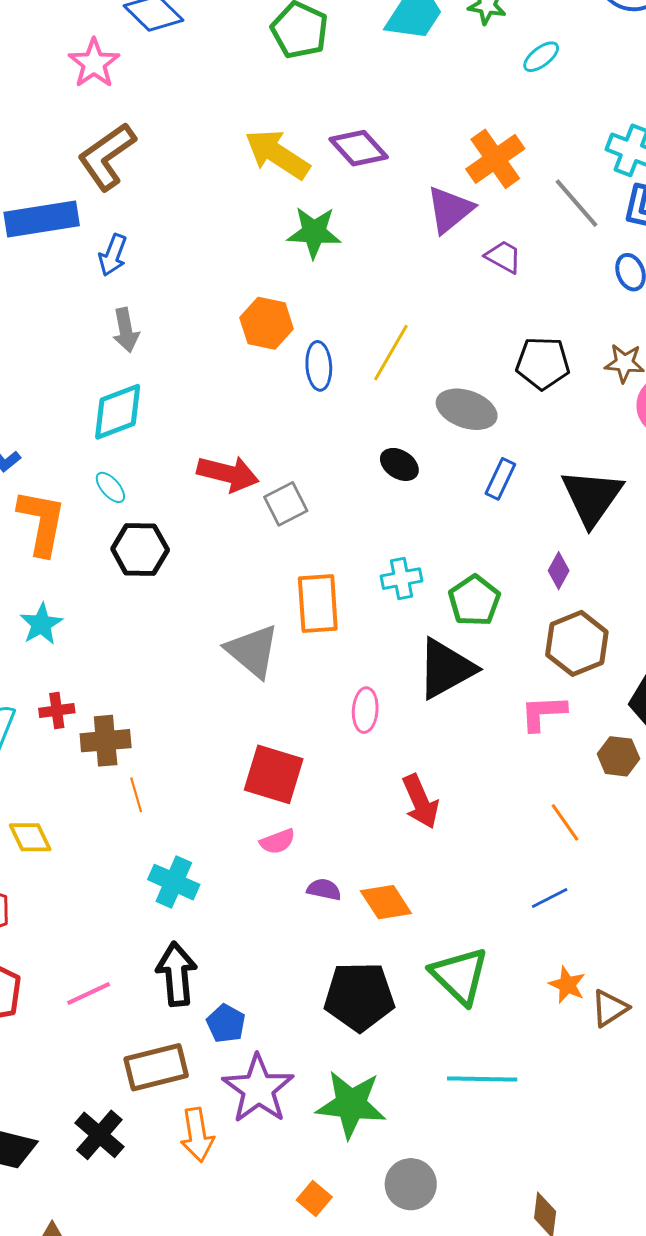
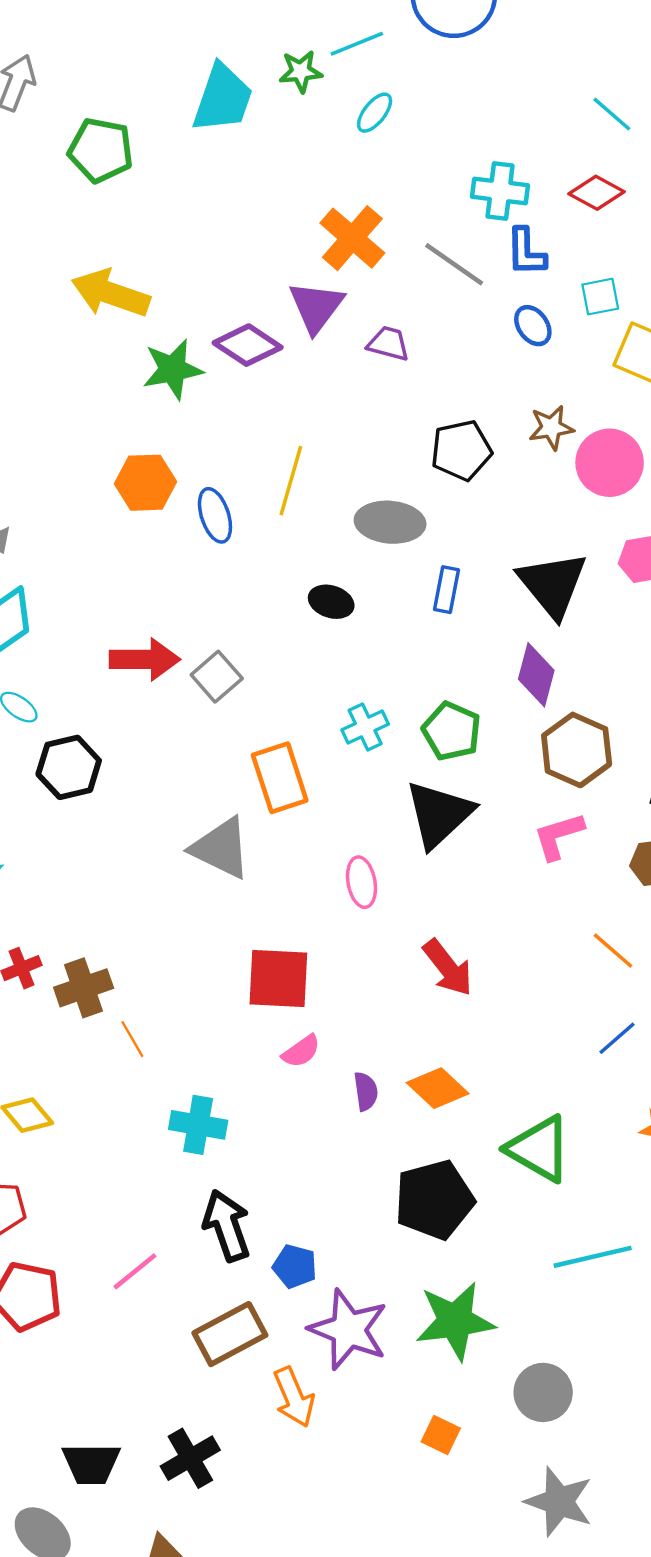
purple diamond: (359, 148) -> (248, 345), moved
purple diamond: (559, 571) -> (536, 675), size x1.5
purple semicircle: (324, 889) -> (366, 1091), turned 84
black cross: (99, 1135) -> (190, 1458), moved, turned 33

